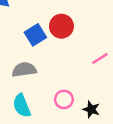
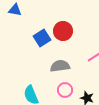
gray semicircle: (24, 70) -> (60, 66), moved

